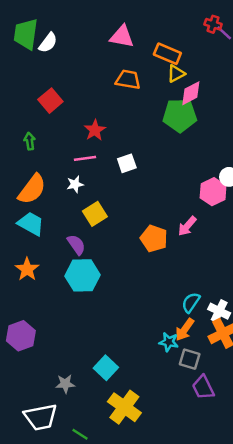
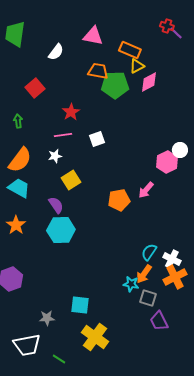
white semicircle: (48, 43) -> (56, 52), moved
green pentagon: (180, 115) -> (115, 85), moved
orange pentagon: (154, 238) -> (119, 200), turned -30
cyan square: (106, 368) -> (80, 305), turned -36

